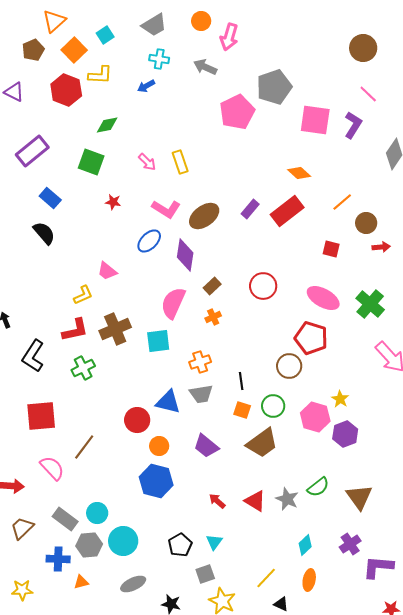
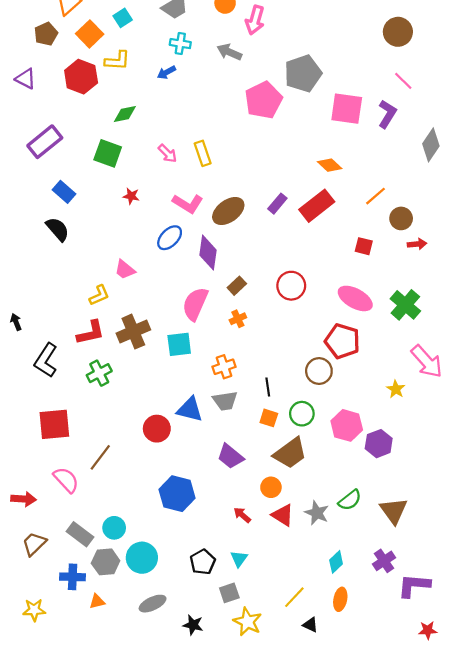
yellow star: (340, 399) -> (396, 389), moved
orange circle: (159, 446) -> (271, 487), moved

